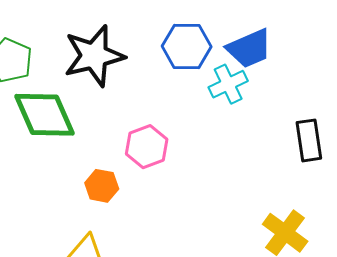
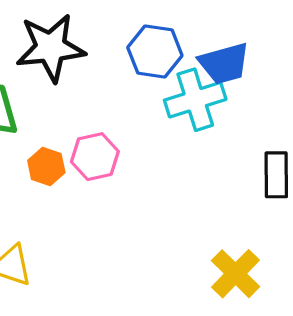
cyan cross: (228, 84) -> (195, 100), size x1.4
orange hexagon: (102, 186) -> (46, 167), moved

